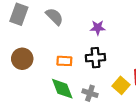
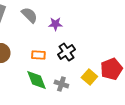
purple star: (98, 28) -> (55, 24), moved
black cross: (95, 58) -> (66, 52), turned -30

